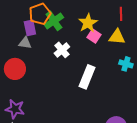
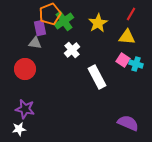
red line: (121, 14) -> (131, 14), turned 32
pink square: (94, 36) -> (123, 60), moved
white rectangle: (87, 77) -> (97, 77), turned -50

